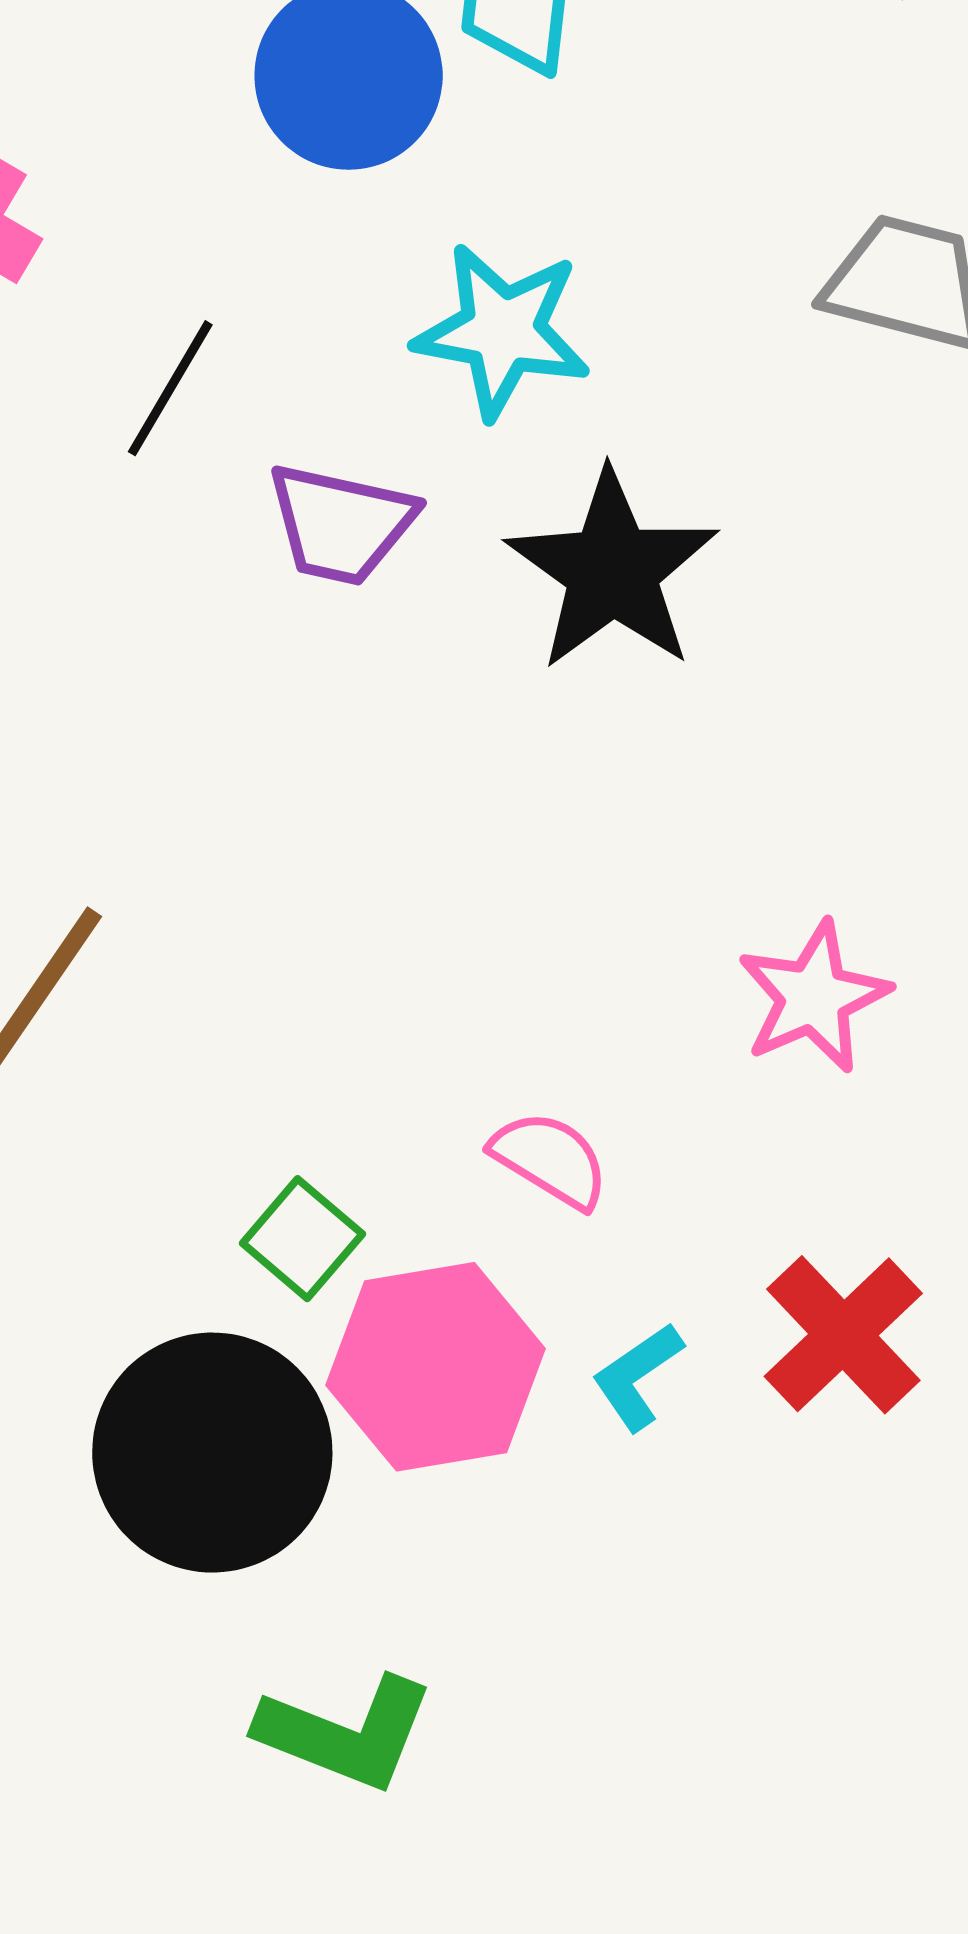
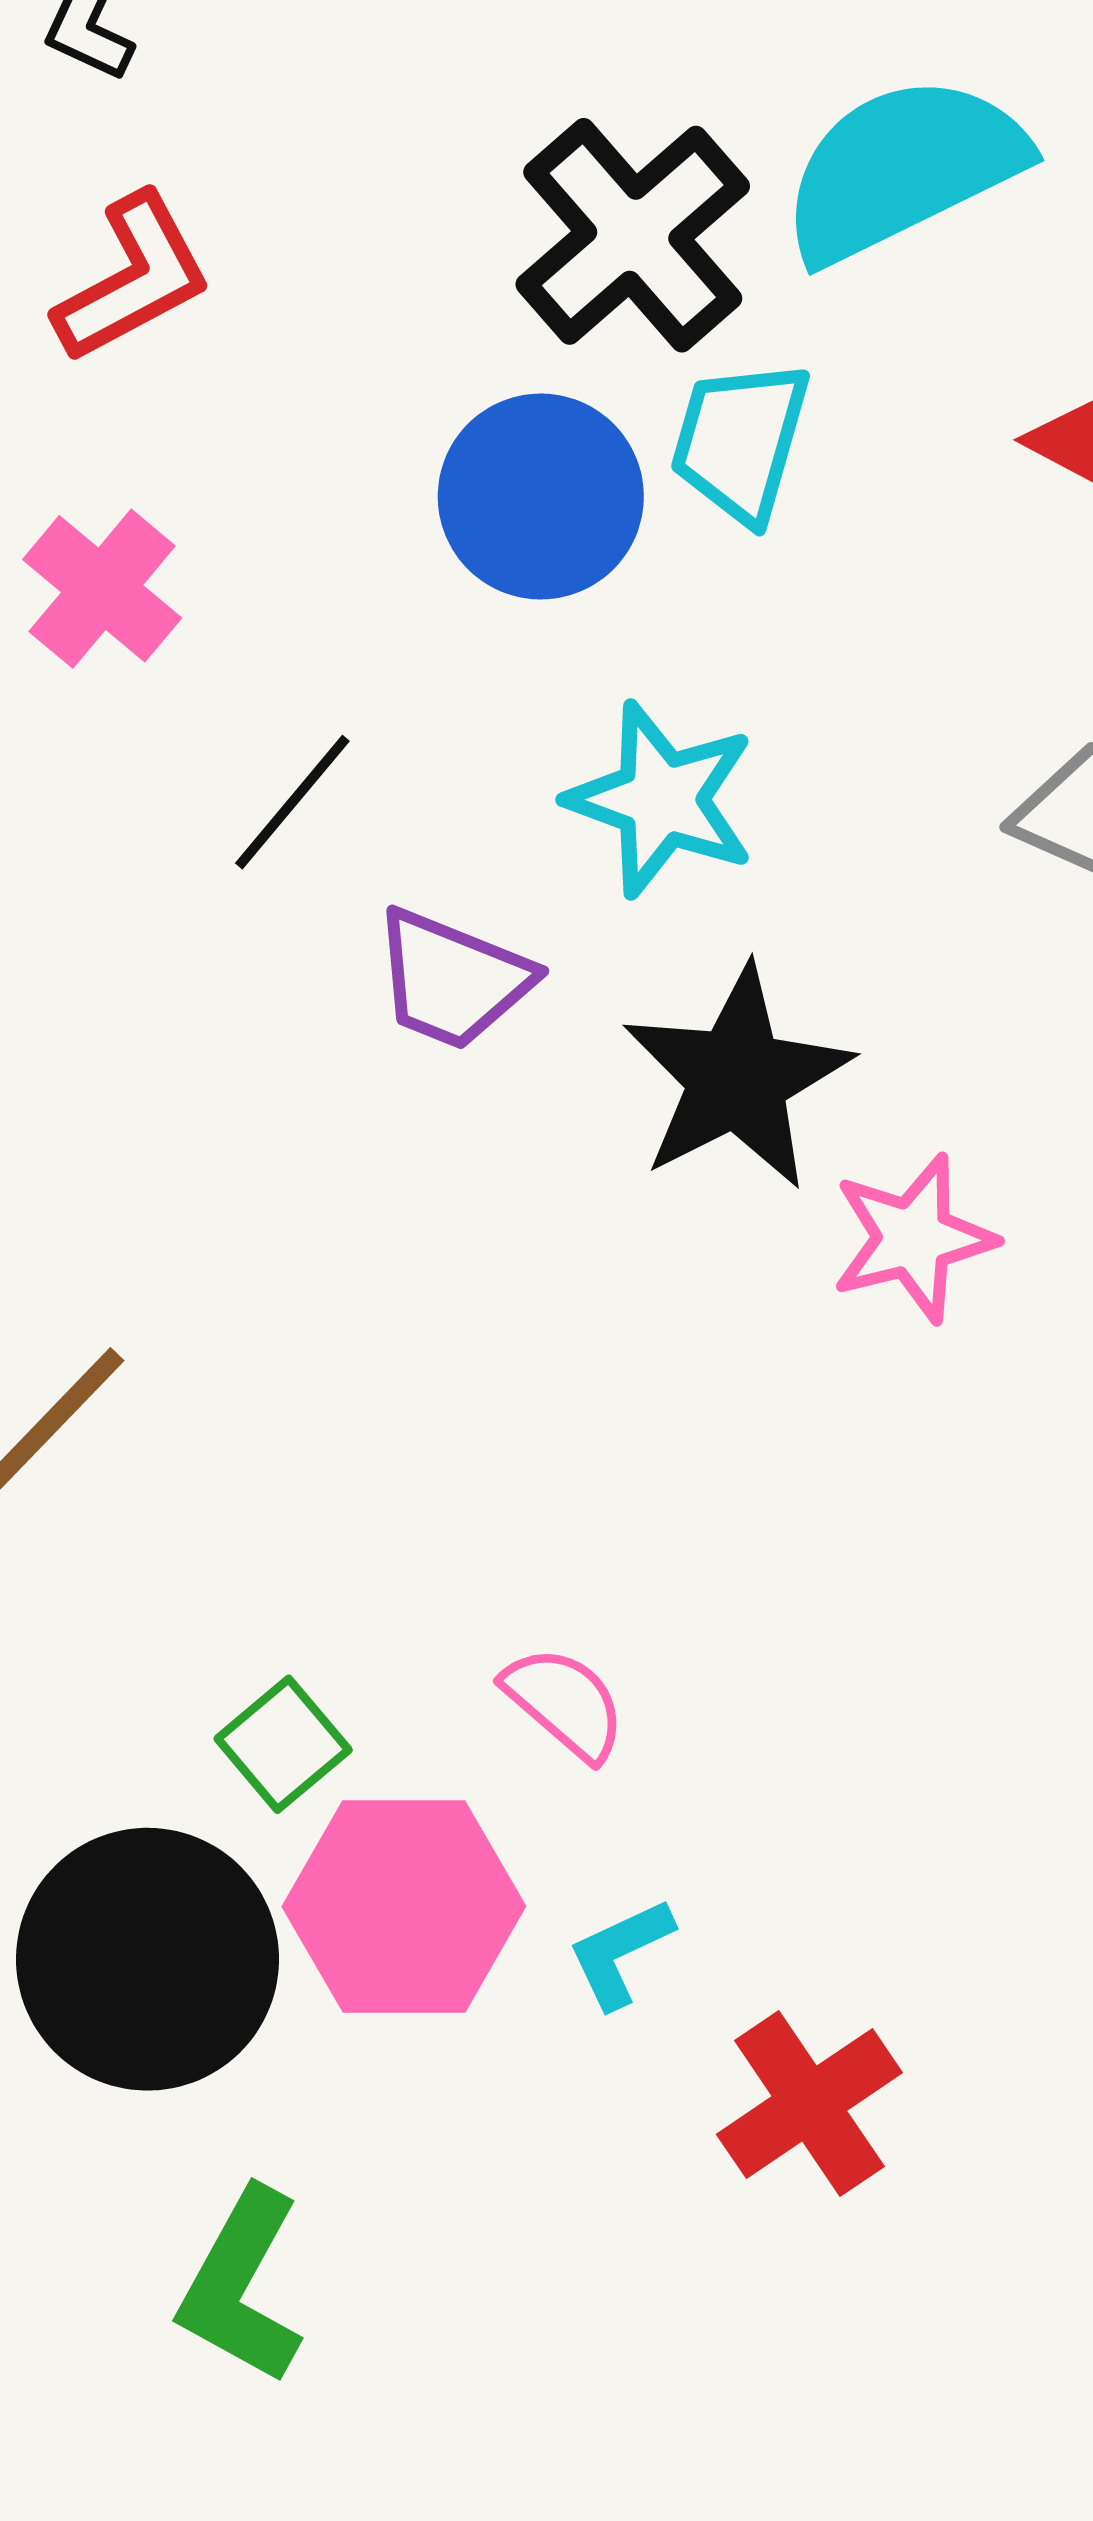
pink star: (814, 997) -> (913, 1238), moved
red cross: (843, 1335) -> (809, 2104), moved
green L-shape: (346, 1733) -> (241, 2286), turned 88

